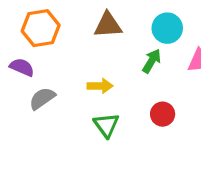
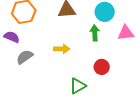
green arrow: (152, 61) -> (95, 33), turned -35
green triangle: (106, 125) -> (78, 86), moved, turned 36

